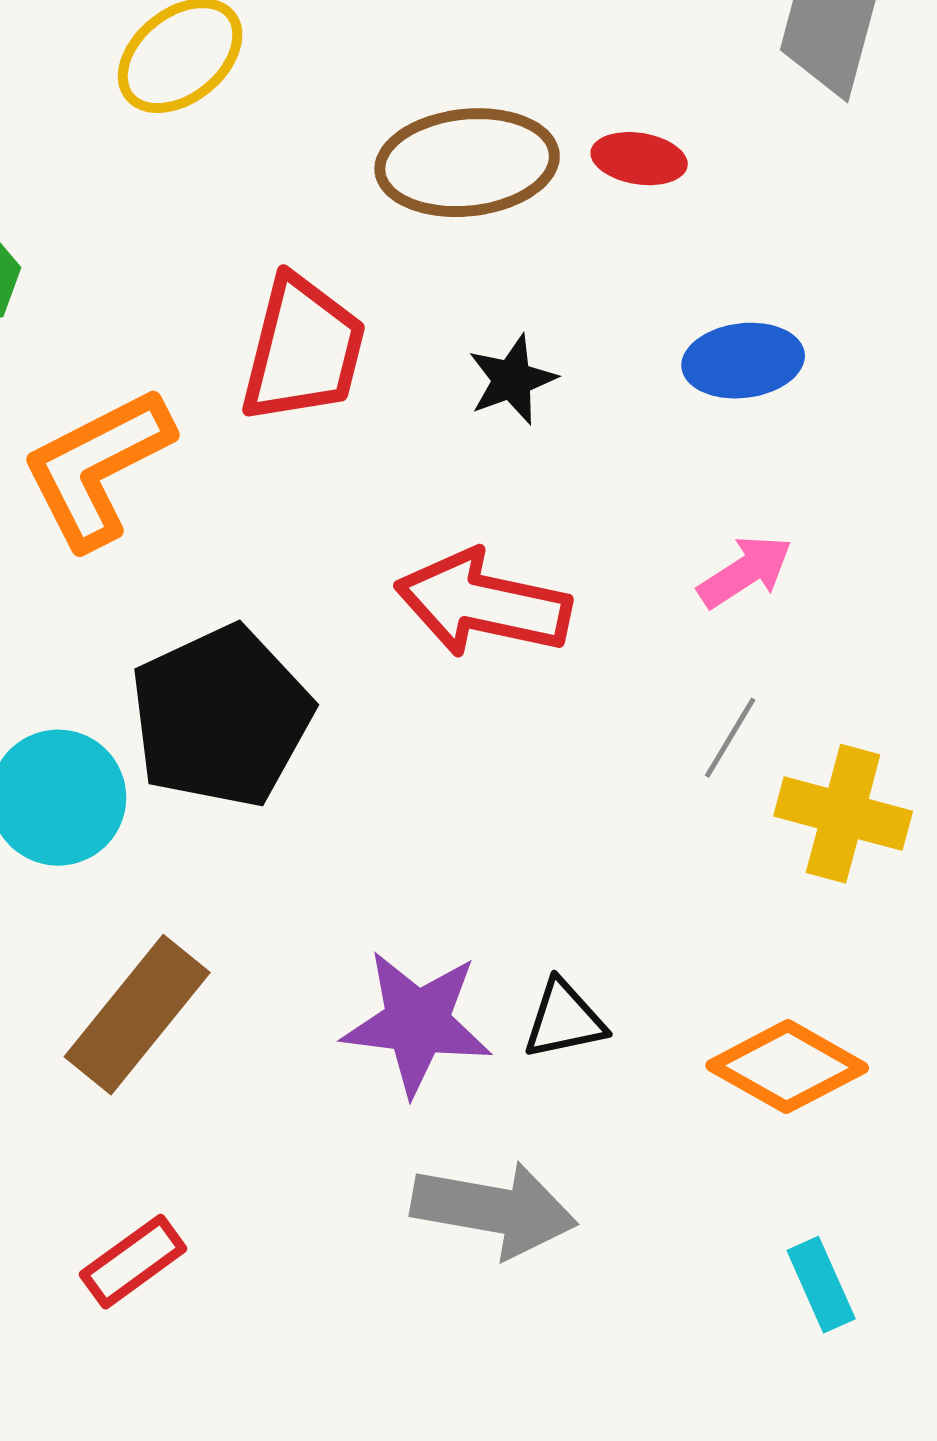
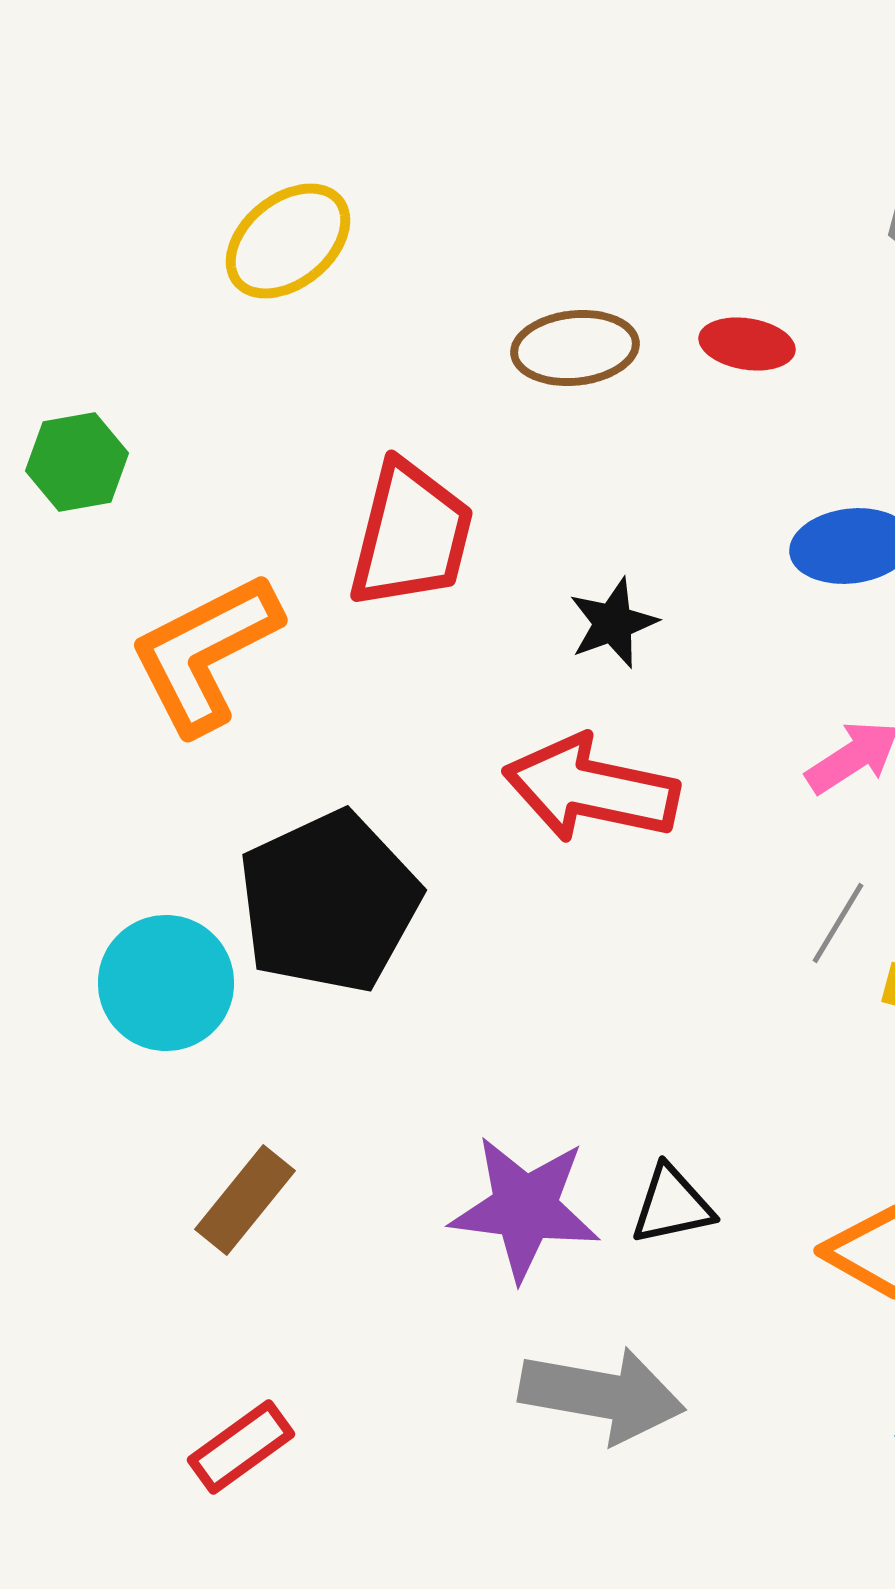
brown ellipse: (467, 163) -> (575, 348), size x0.7
black star: (512, 380) -> (613, 623), moved
brown rectangle: (137, 1015) -> (245, 1200), size x0.7

